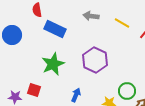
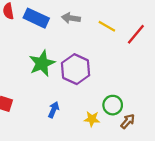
blue rectangle: (55, 29) -> (36, 18), moved
green star: (53, 64) -> (42, 63), moved

